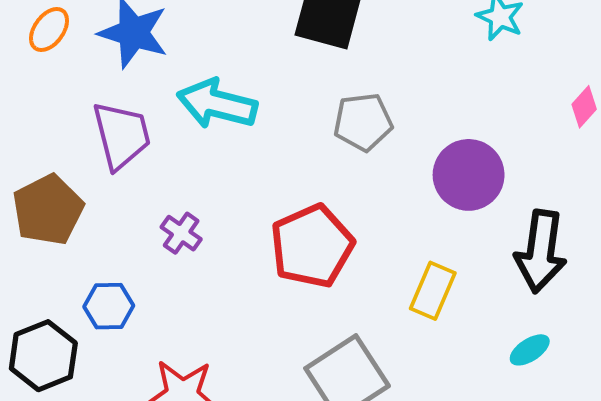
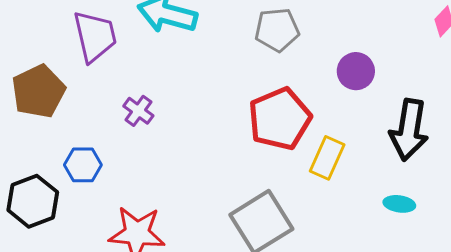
purple circle: (469, 175) -> (356, 71), size x0.7
red pentagon: (312, 246) -> (280, 119), moved
cyan ellipse: (530, 350) -> (399, 204), turned 40

